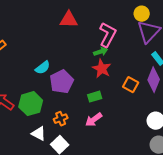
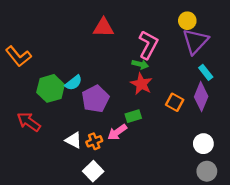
green arrow: (101, 52) -> (140, 64), turned 32
green hexagon: (31, 104) -> (51, 88), moved
pink arrow: (94, 120) -> (117, 132), moved
white triangle: (39, 134) -> (74, 140), moved

